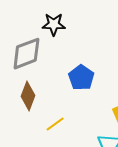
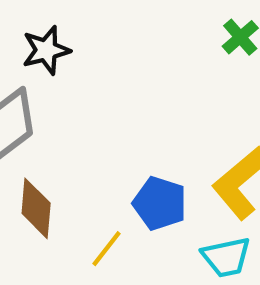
blue pentagon: (81, 78) -> (160, 203), moved

